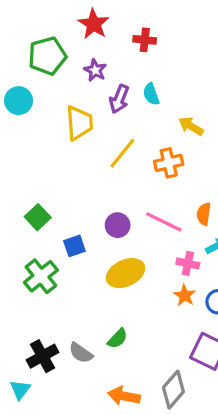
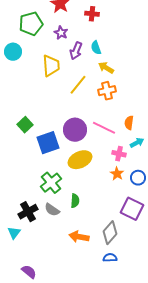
yellow arrow: (191, 126) -> (106, 68), moved
purple circle: (118, 225) -> (75, 130), size x1.5
blue square: (74, 246) -> (48, 143), size x1.6
green cross: (41, 276) -> (51, 183), moved
green semicircle: (118, 339) -> (75, 201), turned -40

